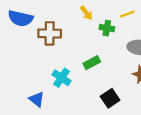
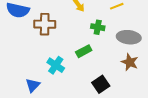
green cross: (107, 28) -> (98, 27), moved
blue triangle: (37, 99) -> (33, 85), turned 35

